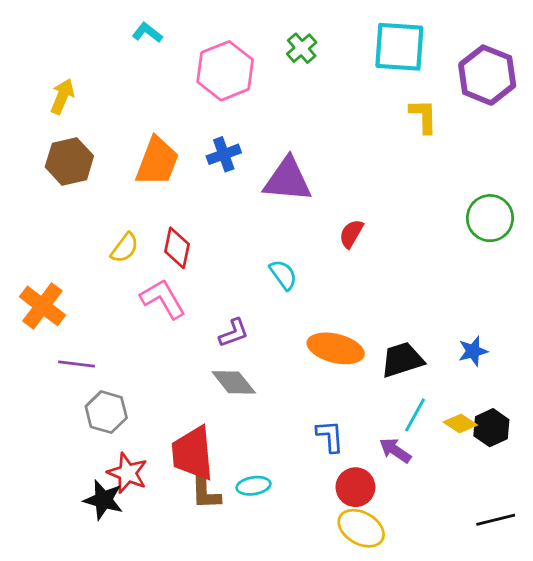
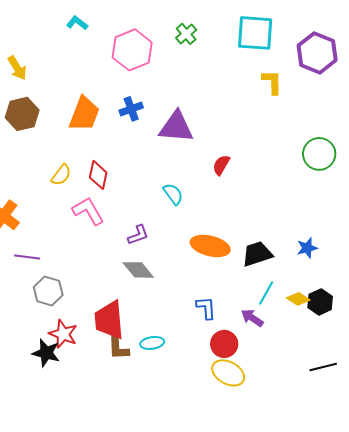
yellow arrow: (62, 96) -> (17, 68), turned 125

